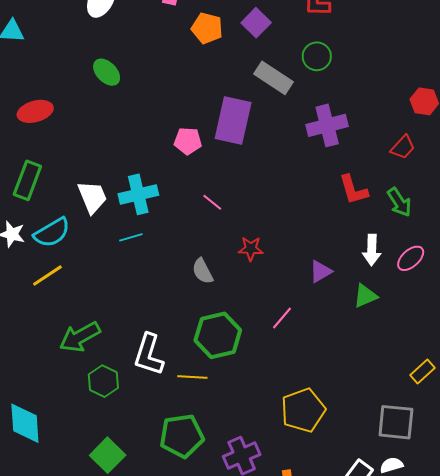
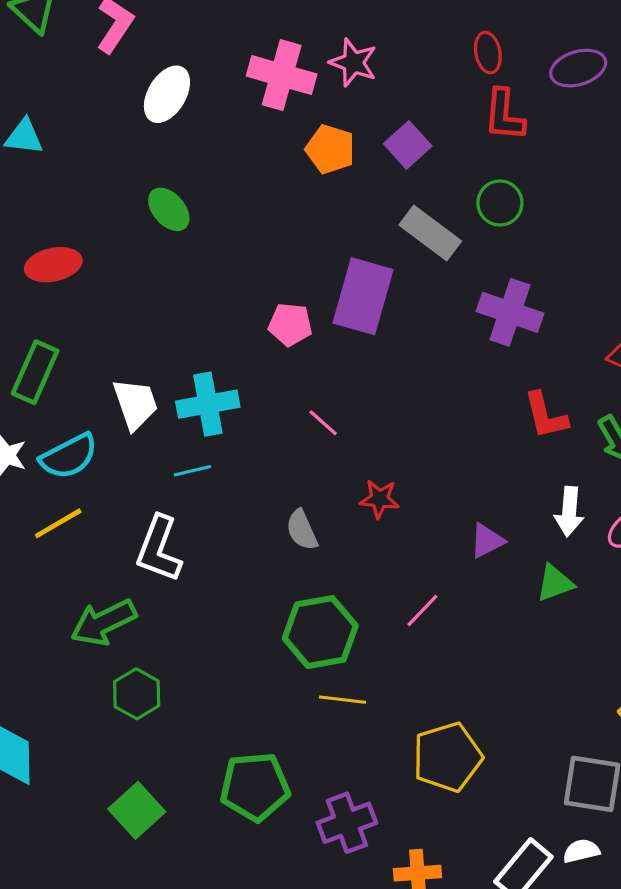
purple cross: (327, 125) -> (510, 312), turned 30
white L-shape: (149, 355) -> (159, 549), moved
yellow line: (192, 377) -> (343, 700), moved

